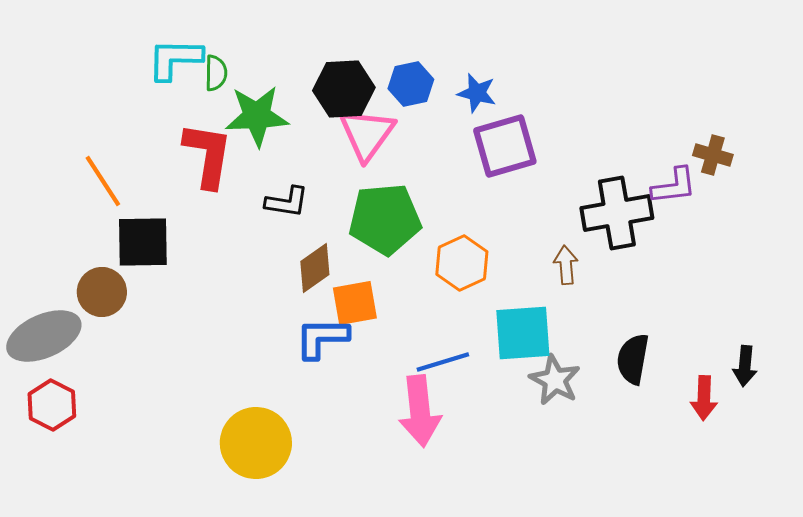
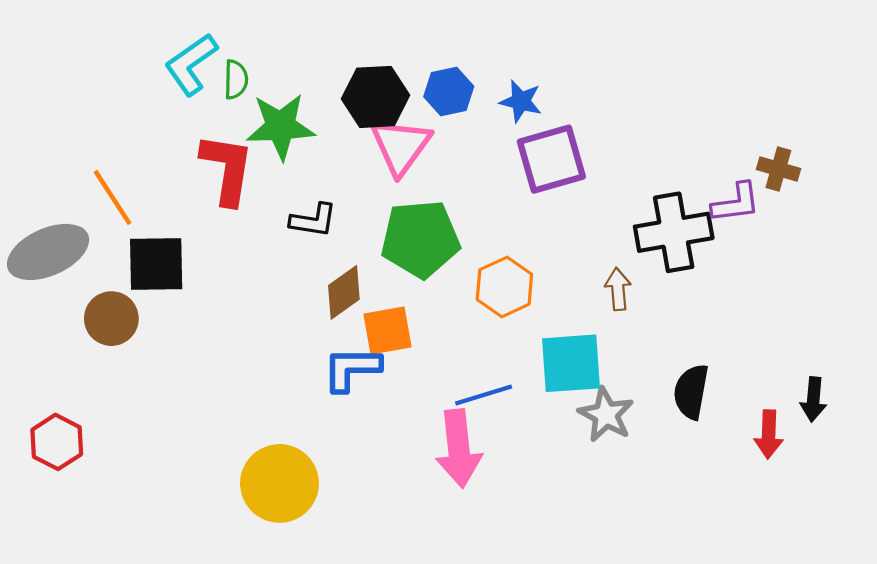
cyan L-shape: (175, 59) -> (191, 64), turned -36
gray ellipse: (44, 336) -> (48, 252), moved

